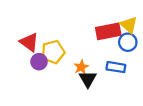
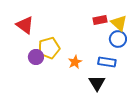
red rectangle: (108, 31) -> (100, 20), moved, size x0.6
red triangle: (29, 42) -> (25, 25), moved
black triangle: (88, 79) -> (97, 83), moved

